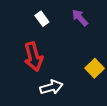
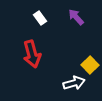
white arrow: (51, 87) -> (74, 83), moved

